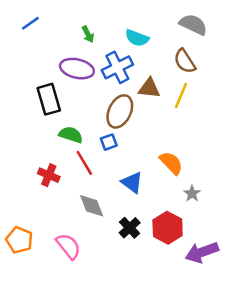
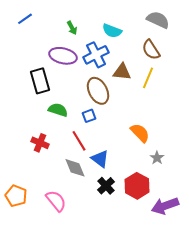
brown ellipse: (120, 111) -> (98, 91), turned -52
red line: (84, 163) -> (79, 141), moved
blue triangle: (132, 182) -> (100, 159), moved

